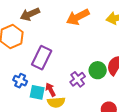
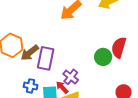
brown arrow: (30, 14) -> (30, 53), moved
purple cross: (78, 79) -> (71, 77), moved

